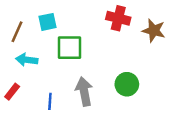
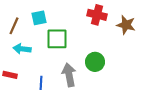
green circle: (127, 84) -> (95, 62), moved
red rectangle: (12, 92) -> (10, 75), turned 64

